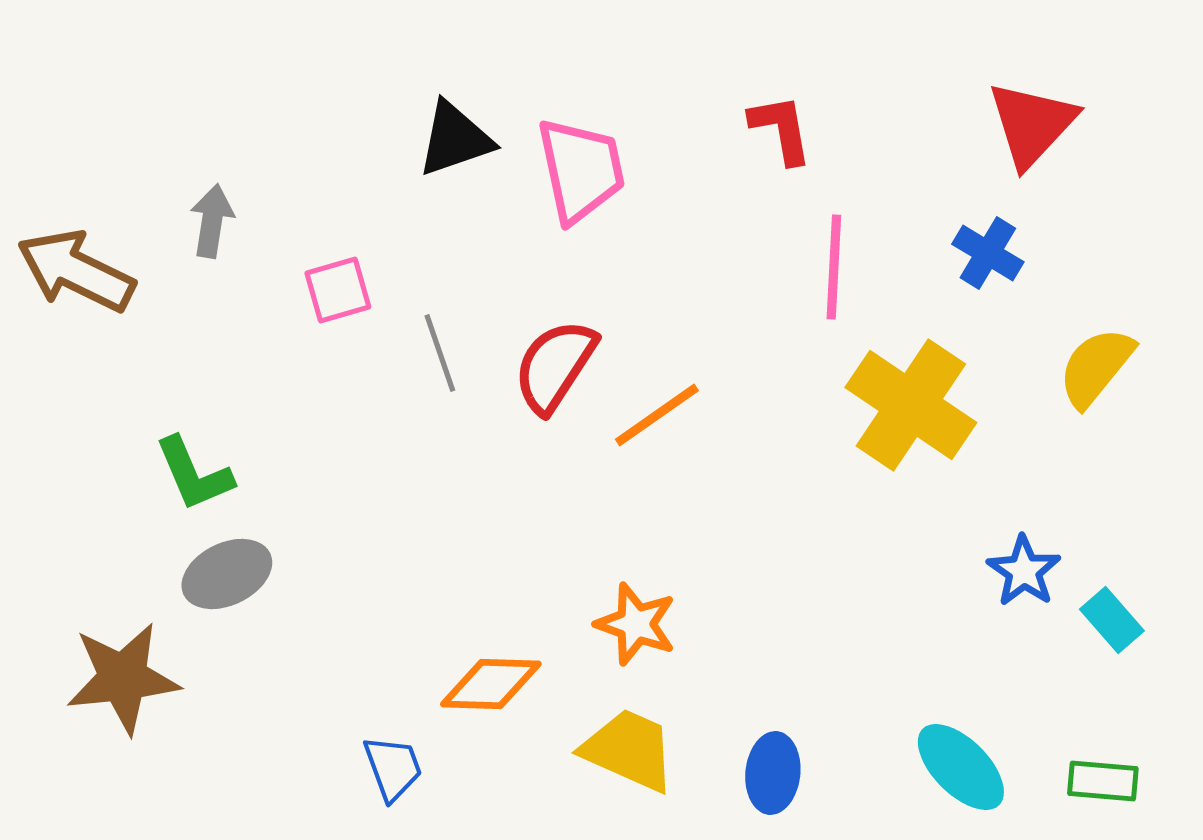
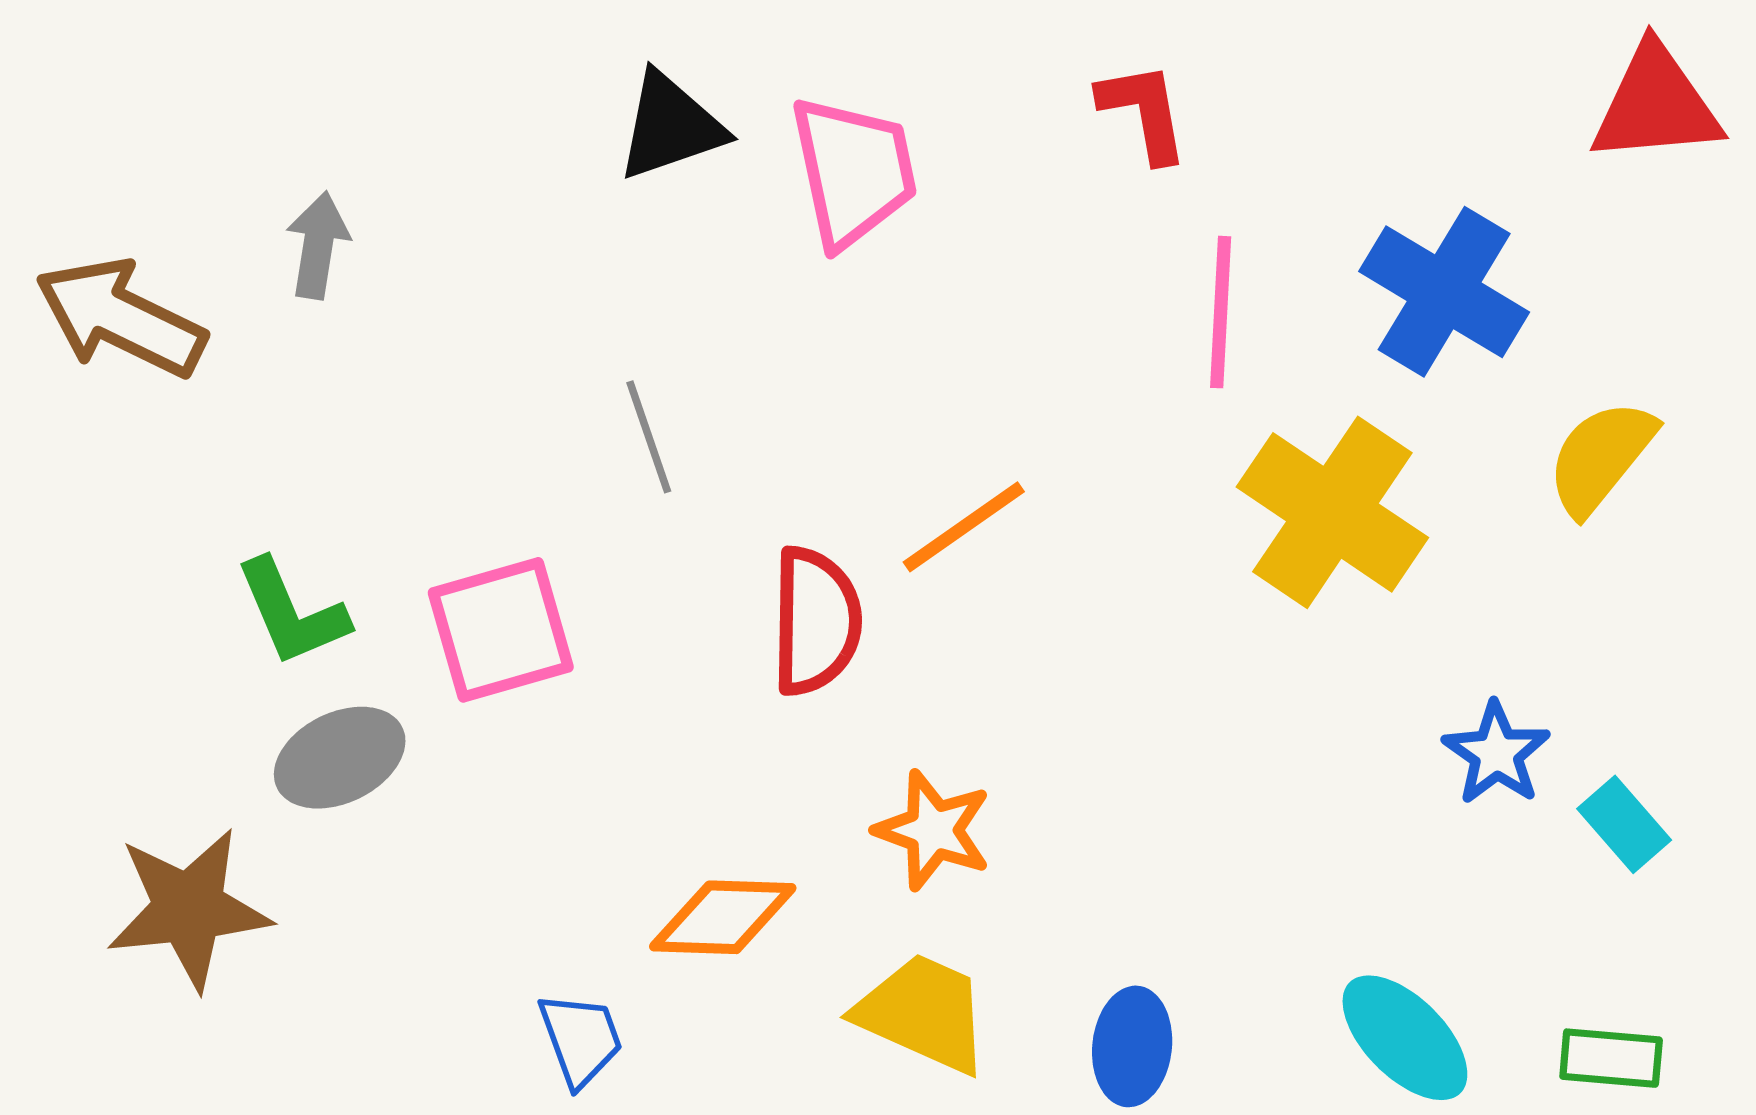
red triangle: (1032, 124) -> (1656, 105), moved, turned 42
blue cross: (988, 253) -> (1444, 292), size x1.6
pink square: (338, 290) -> (501, 630), moved, size x1.5
red semicircle: (555, 366) -> (816, 621), moved, turned 148

